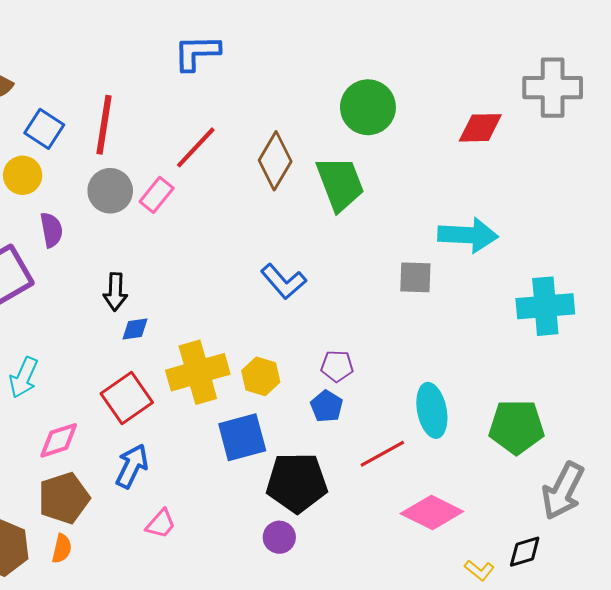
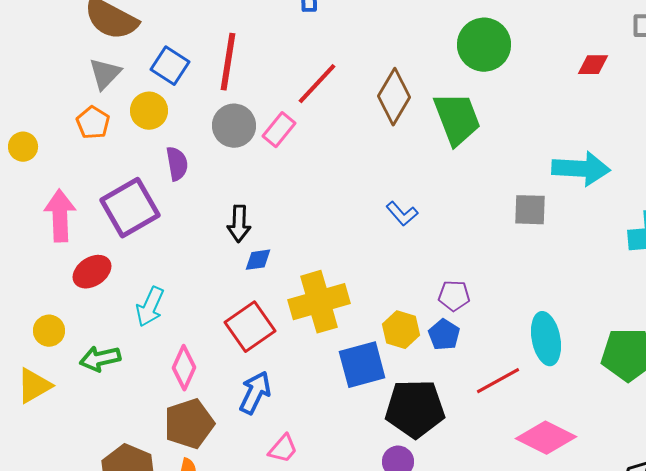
red diamond: (480, 128) -> (593, 65), size x0.7
blue L-shape: (283, 281) -> (402, 214), size x0.7
yellow hexagon: (261, 376) -> (401, 330), moved
pink diamond: (59, 440) -> (184, 368), turned -48

